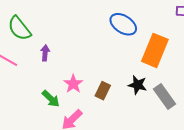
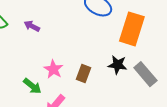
purple arrow: (45, 53) -> (32, 26), moved, turned -63

